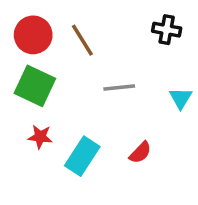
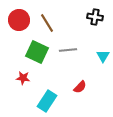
green square: (35, 86) -> (37, 52), moved
cyan rectangle: (82, 156) -> (47, 101), moved

